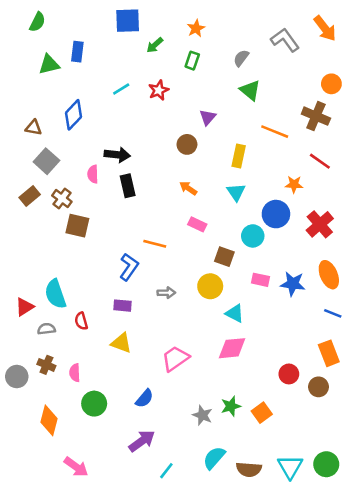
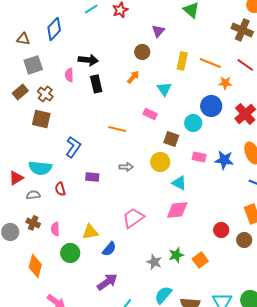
orange line: (275, 132) -> (210, 63), moved
gray square: (46, 161) -> (33, 65), turned 30
orange arrow: (188, 188) -> (133, 77), moved, turned 96
cyan triangle: (236, 192) -> (164, 89), moved
brown square: (77, 226) -> (41, 119), moved
blue L-shape: (129, 267) -> (73, 147), moved
cyan semicircle: (55, 294) -> (40, 168), turned -65
yellow triangle: (121, 343) -> (90, 232), moved, turned -30

